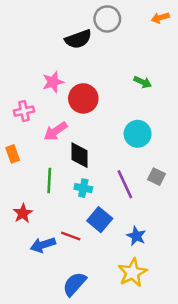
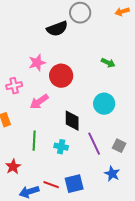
black diamond: (80, 155) -> (72, 121), moved
gray square: (156, 177) -> (119, 146), moved
blue square: (100, 220) -> (74, 184), moved, turned 36
blue star: (136, 236) -> (112, 174), moved

